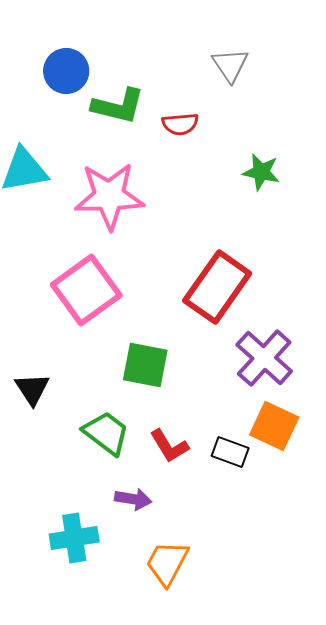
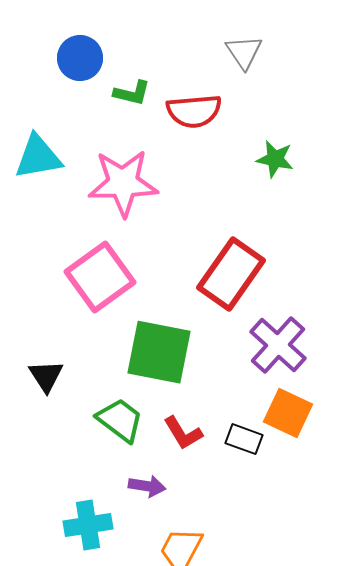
green L-shape: (118, 106) -> (132, 93), size x0.7
red semicircle: (180, 124) -> (194, 111), size x1.5
green square: (145, 365) -> (159, 352), size x1.4

